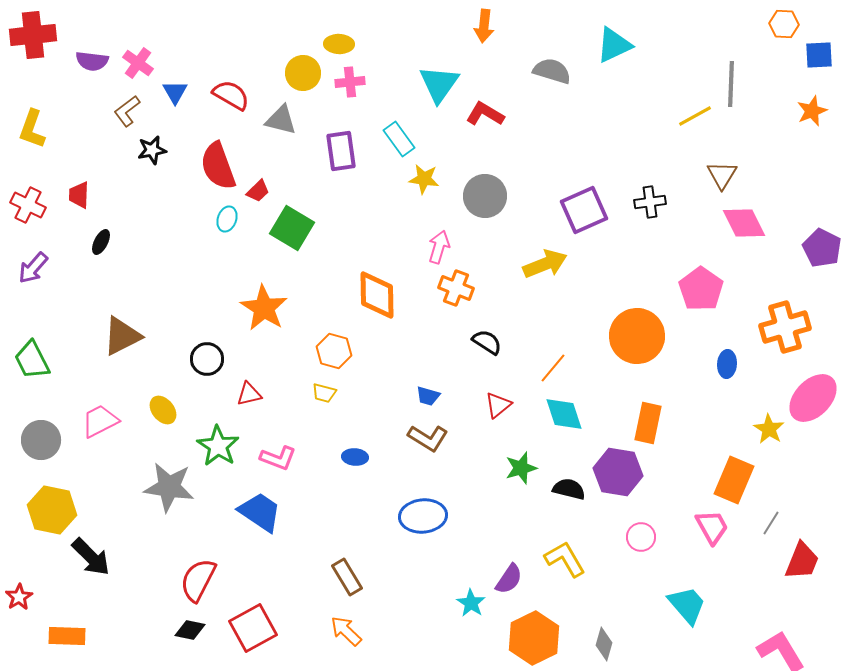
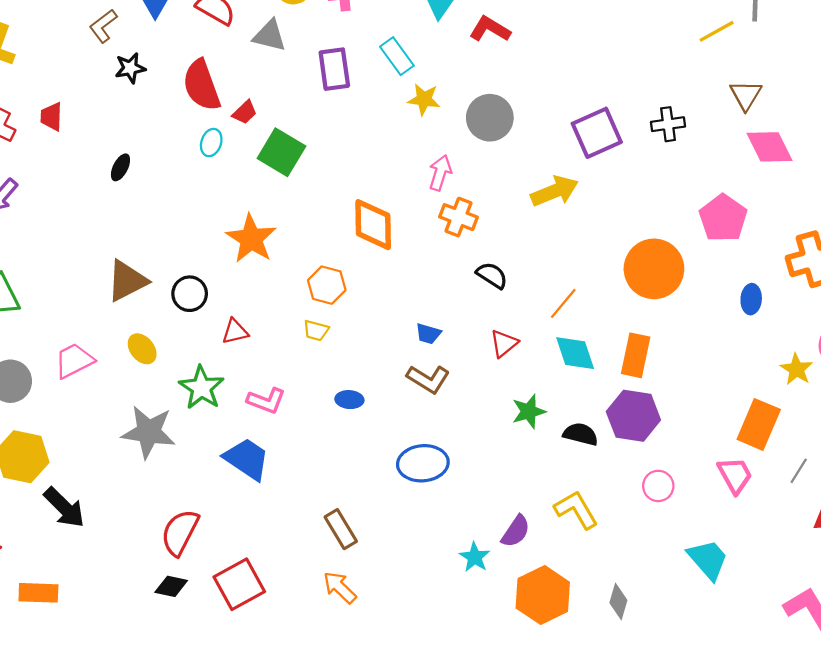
black ellipse: (101, 242) -> (120, 167), moved
brown triangle: (122, 336) -> (127, 281), moved
orange rectangle: (648, 423) -> (636, 355), moved

